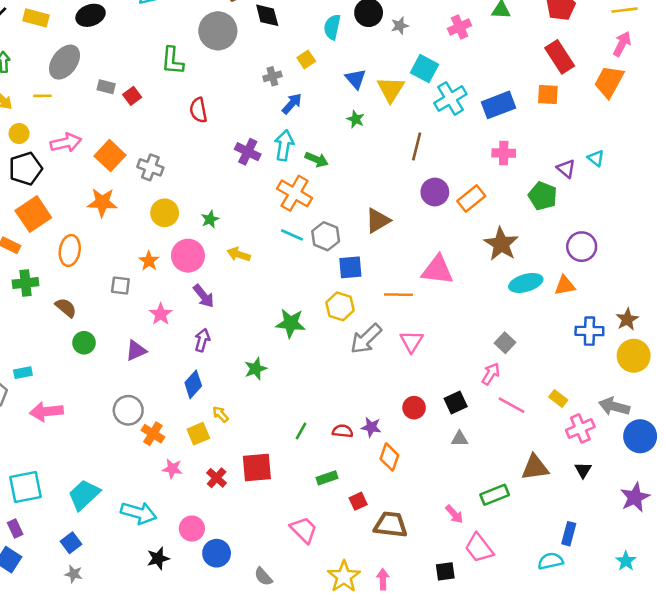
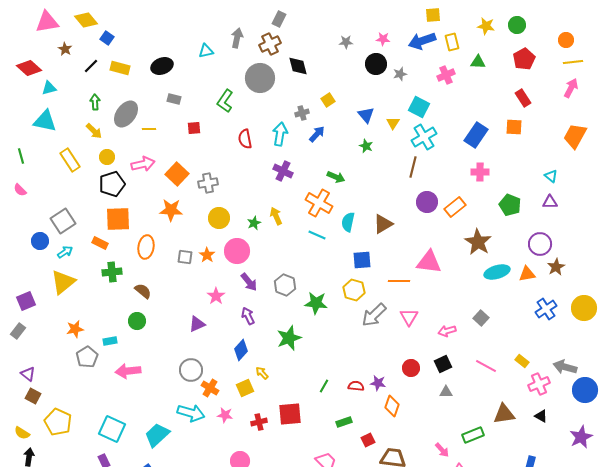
cyan semicircle: (332, 27) -> (348, 222), moved
red rectangle: (560, 57) -> (523, 98), size x0.7
green L-shape: (172, 61) -> (225, 101), turned 30
gray ellipse: (65, 62) -> (126, 114), moved
orange trapezoid: (609, 82) -> (575, 136), moved
gray rectangle: (106, 87) -> (174, 99), moved
yellow triangle: (391, 89) -> (393, 123), size x0.6
yellow line: (42, 96) -> (149, 129), moved
red square: (132, 96) -> (194, 128), turned 32
cyan cross: (450, 98) -> (424, 137), moved
blue rectangle: (499, 105) -> (476, 135), turned -35
cyan arrow: (284, 145) -> (280, 134), moved
gray cross: (150, 167) -> (208, 183), turned -30
purple triangle: (566, 169) -> (550, 202), moved, turned -42
orange square: (33, 214) -> (118, 219), turned 32
gray hexagon: (326, 236) -> (285, 285), moved
yellow arrow: (239, 254) -> (276, 216), moved, turned 48
gray square: (120, 286) -> (185, 257), moved
brown star: (627, 319) -> (556, 267), moved
blue cross: (589, 331) -> (546, 309), turned -35
purple arrow: (202, 340) -> (248, 316), turned -42
green circle: (84, 343) -> (137, 321), moved
yellow circle: (634, 356) -> (584, 308), moved
green star: (256, 369) -> (289, 338), size x1.4
pink arrow: (491, 374) -> (447, 331), moved, turned -138
black triangle: (583, 470) -> (541, 416), turned -32
red cross: (217, 478) -> (259, 422), turned 35
cyan square: (26, 487) -> (112, 429), turned 36
cyan arrow: (139, 513) -> (191, 413), moved

